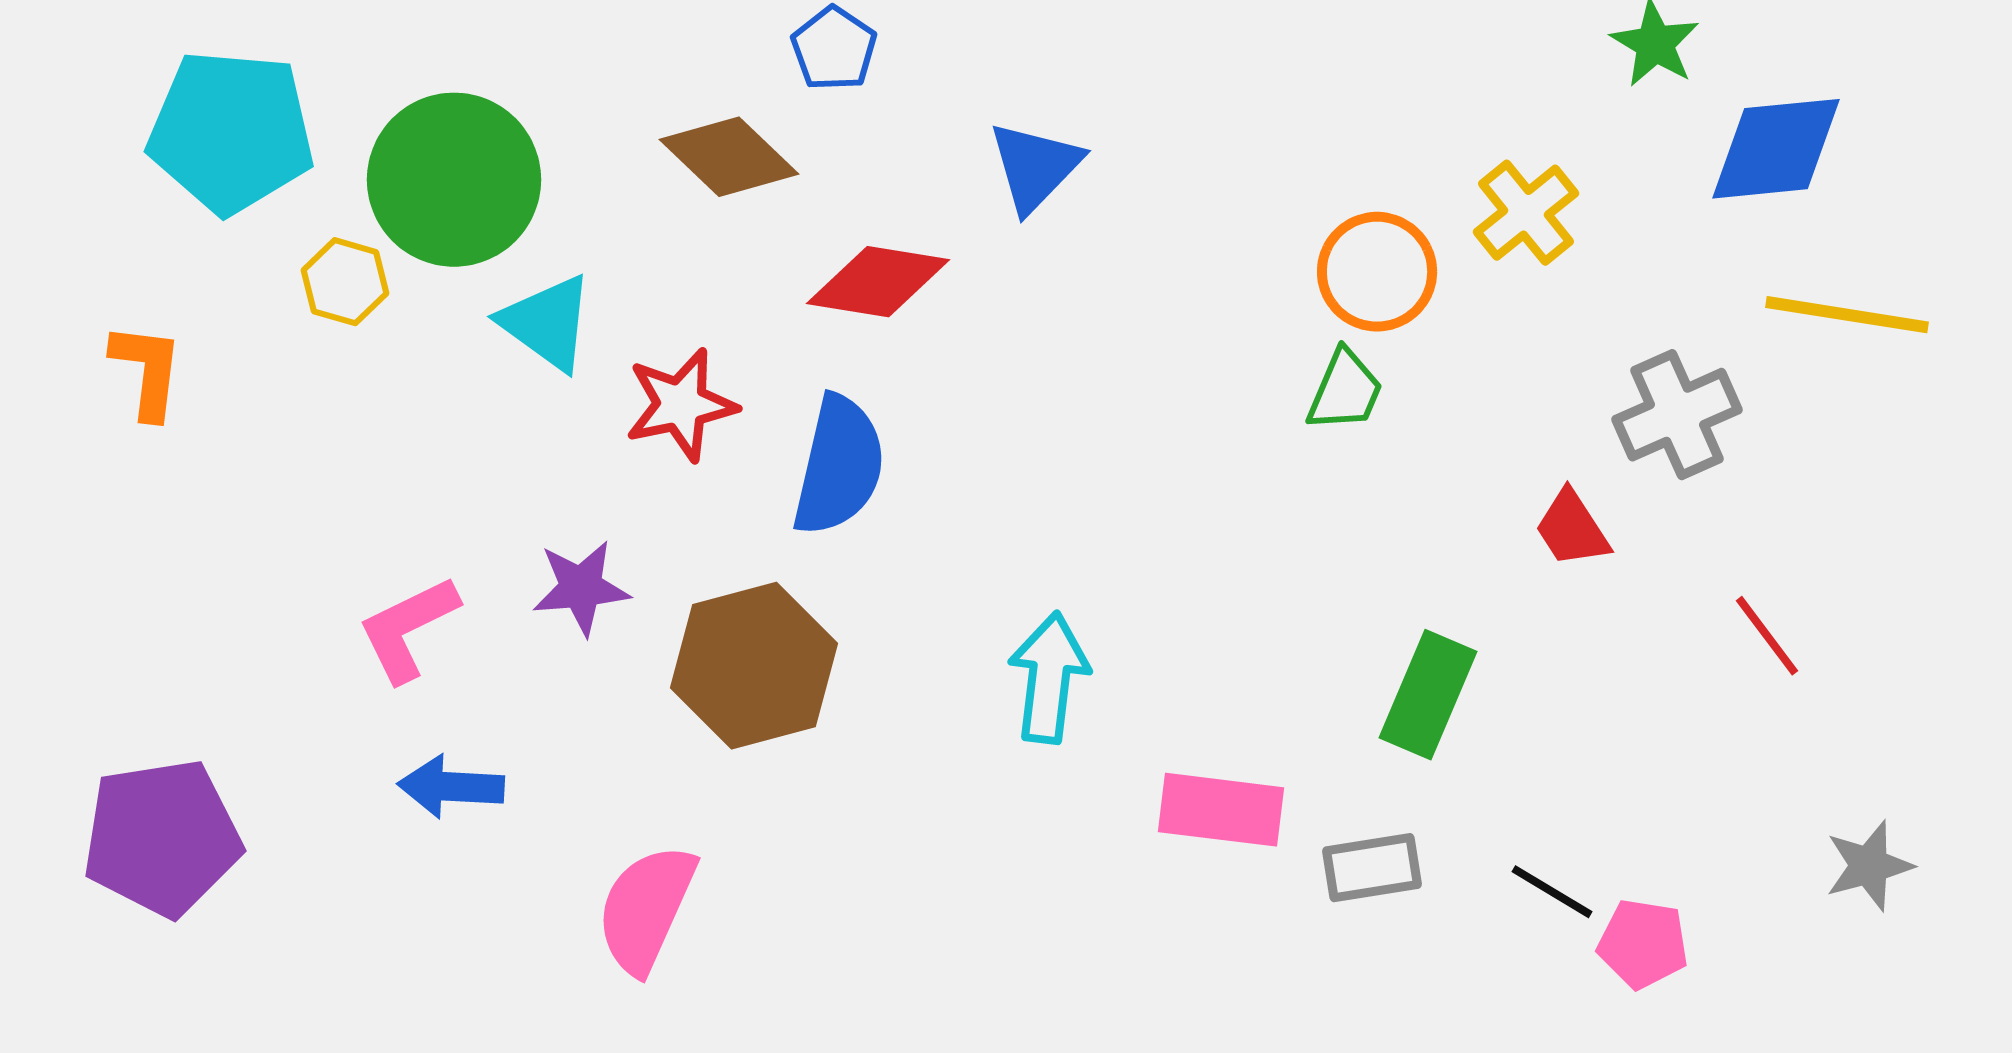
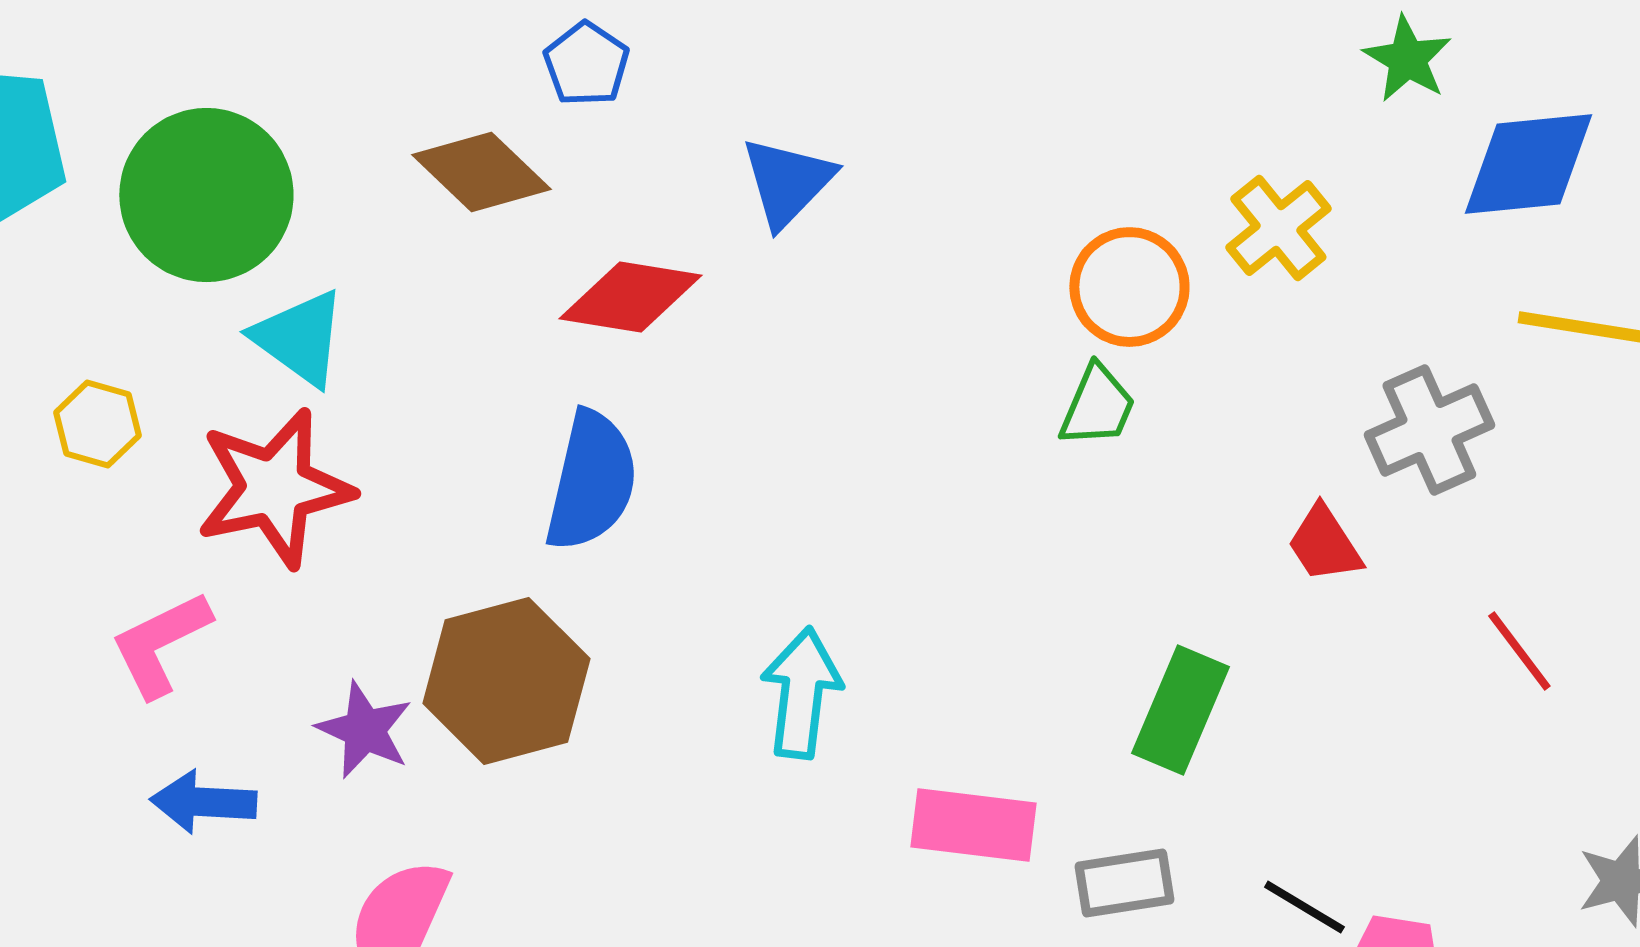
yellow hexagon: (345, 282) -> (97, 424), moved
red star: (681, 405) -> (274, 488), moved, size x1.4
purple star: (581, 588) -> (364, 730), moved, turned 30

